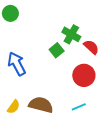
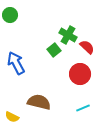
yellow semicircle: (14, 107) -> (12, 117), moved, turned 80
cyan line: (79, 107) -> (83, 108), moved

